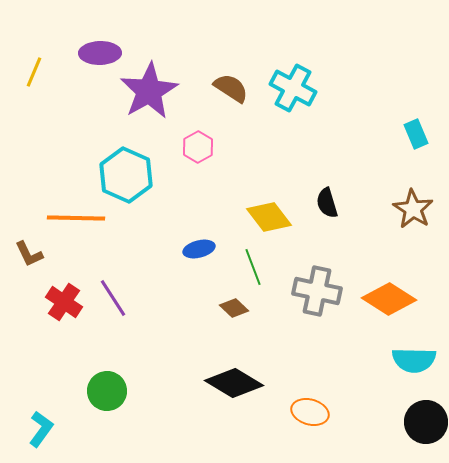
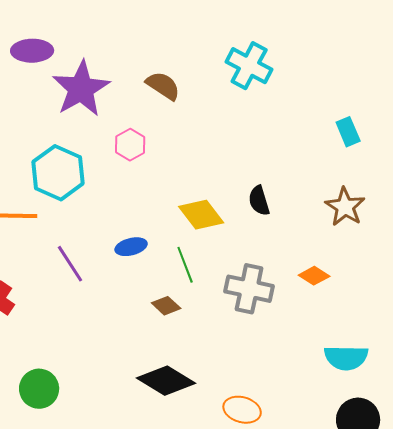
cyan cross: (293, 88) -> (249, 66), moved
purple line: (113, 298) -> (70, 264), moved
orange diamond: (389, 299) -> (314, 276), moved, size x0.6

